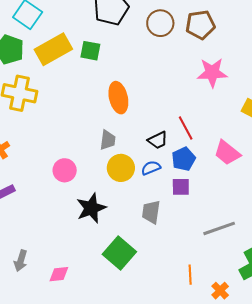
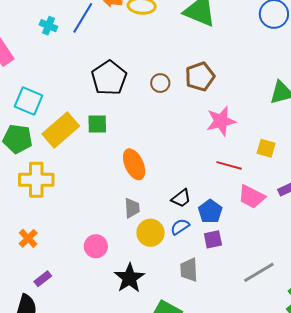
brown circle: (160, 23) -> (160, 83), size x0.7
red line: (186, 128) -> (229, 165), moved, turned -35

